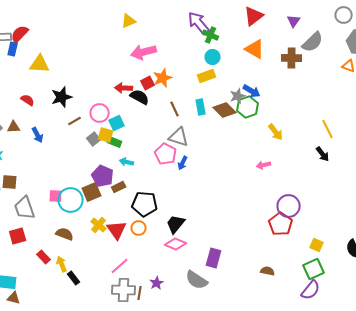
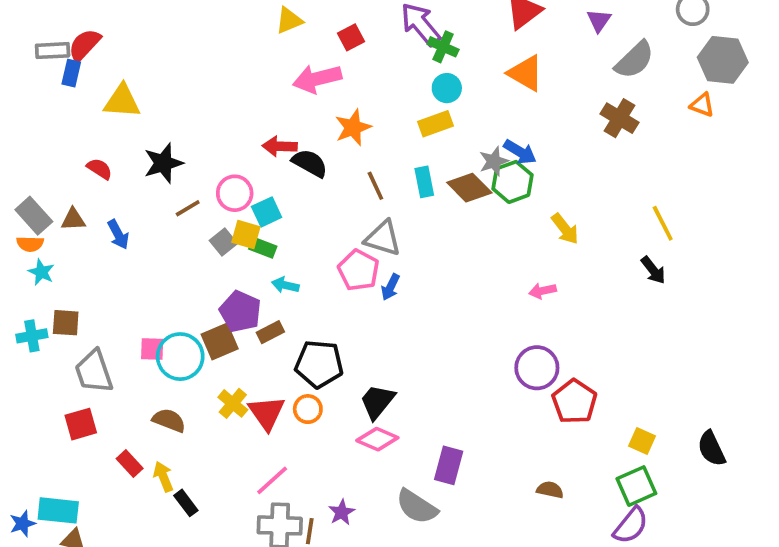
brown cross: (292, 58) -> (619, 118), moved, turned 30
red square: (148, 83) -> (351, 37), moved
purple circle: (289, 206) -> (537, 368), moved

